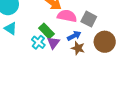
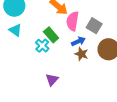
pink semicircle: (67, 16) -> (73, 21), turned -96
purple triangle: (53, 43) -> (52, 80), moved

